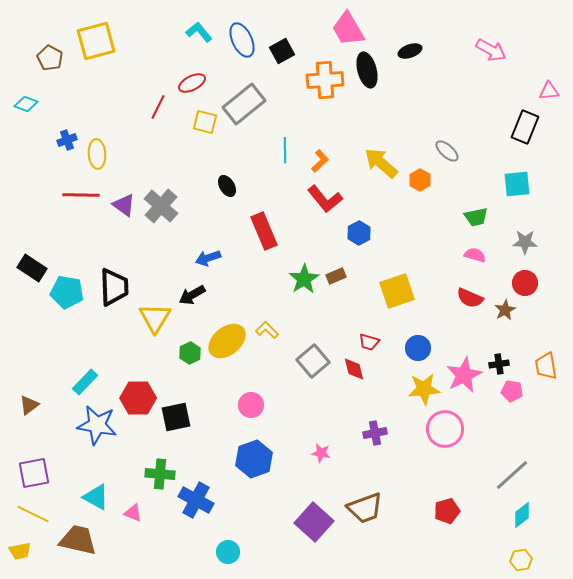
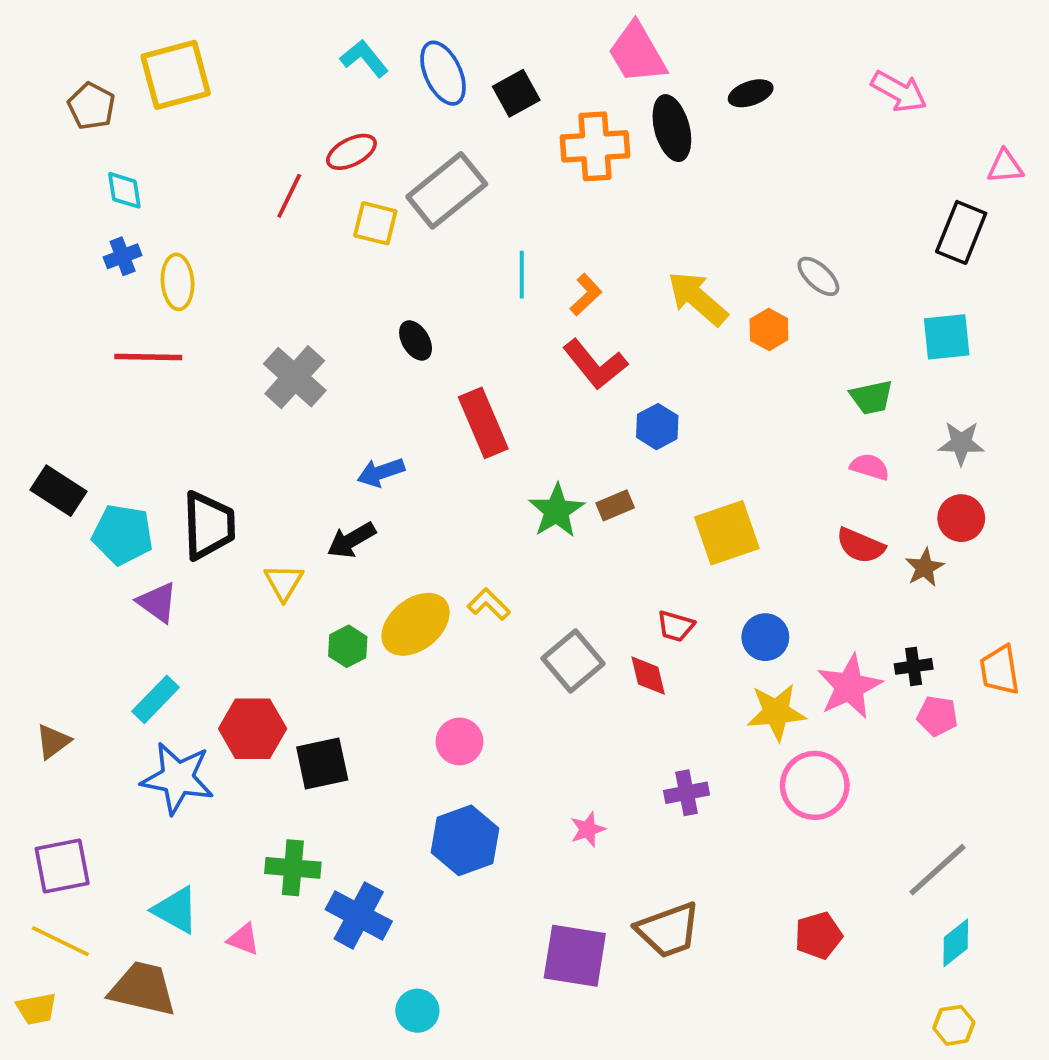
cyan diamond: (26, 104) -> (124, 190), moved, turned 60
purple triangle: (124, 205) -> (157, 602), moved
yellow triangle: (155, 318) -> (284, 582), size x0.7
pink star: (321, 453) -> (588, 829), turned -30
purple square: (314, 522) -> (575, 956), turned -33

